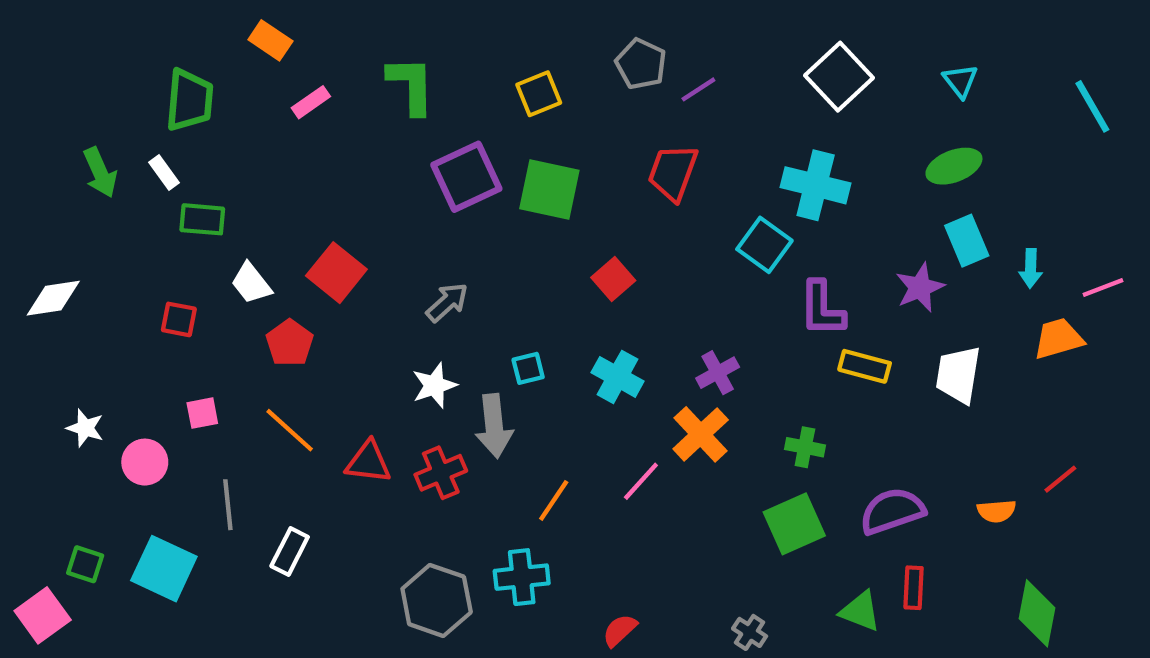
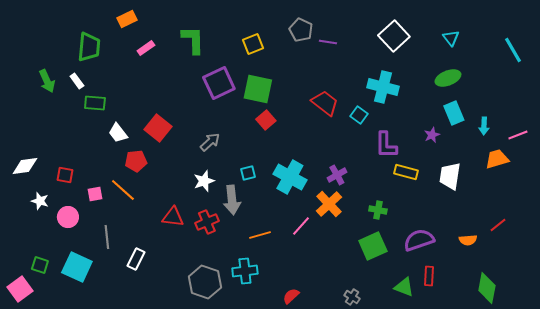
orange rectangle: (270, 40) -> (127, 19), turned -60
purple line: (698, 89) -> (328, 42), turned 42
red trapezoid: (673, 172) -> (325, 103), moved, turned 108
cyan square: (764, 245) -> (359, 115), size x0.7
red square: (613, 279) -> (266, 120), moved
purple star: (920, 287) -> (432, 135), size x0.7
white diamond: (53, 298) -> (25, 166), moved
red square: (179, 319) -> (65, 175), moved
red pentagon: (290, 343) -> (136, 161), turned 30
cyan cross: (618, 377) -> (290, 177), size x1.4
orange line: (290, 430) -> (123, 190), moved
orange line: (554, 500) -> (260, 235), turned 40

